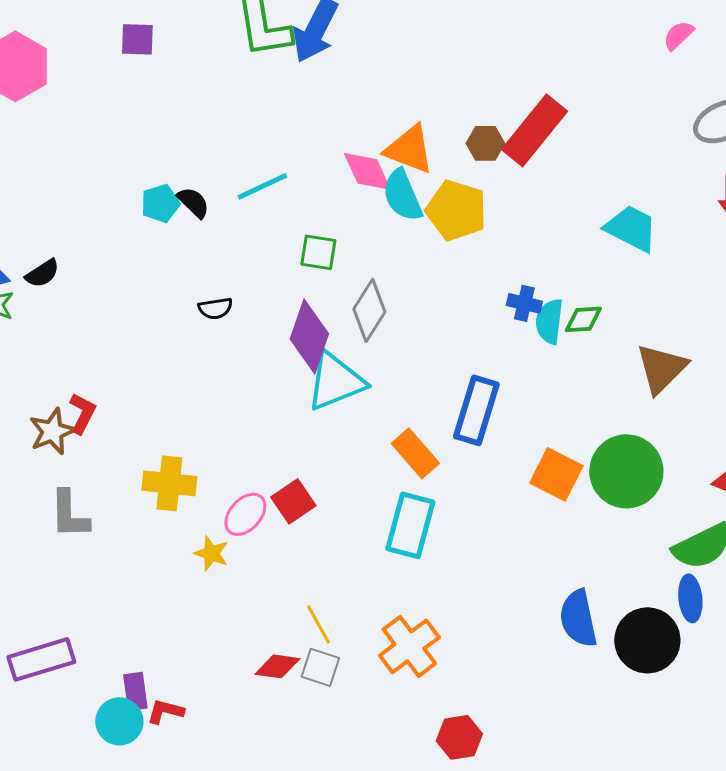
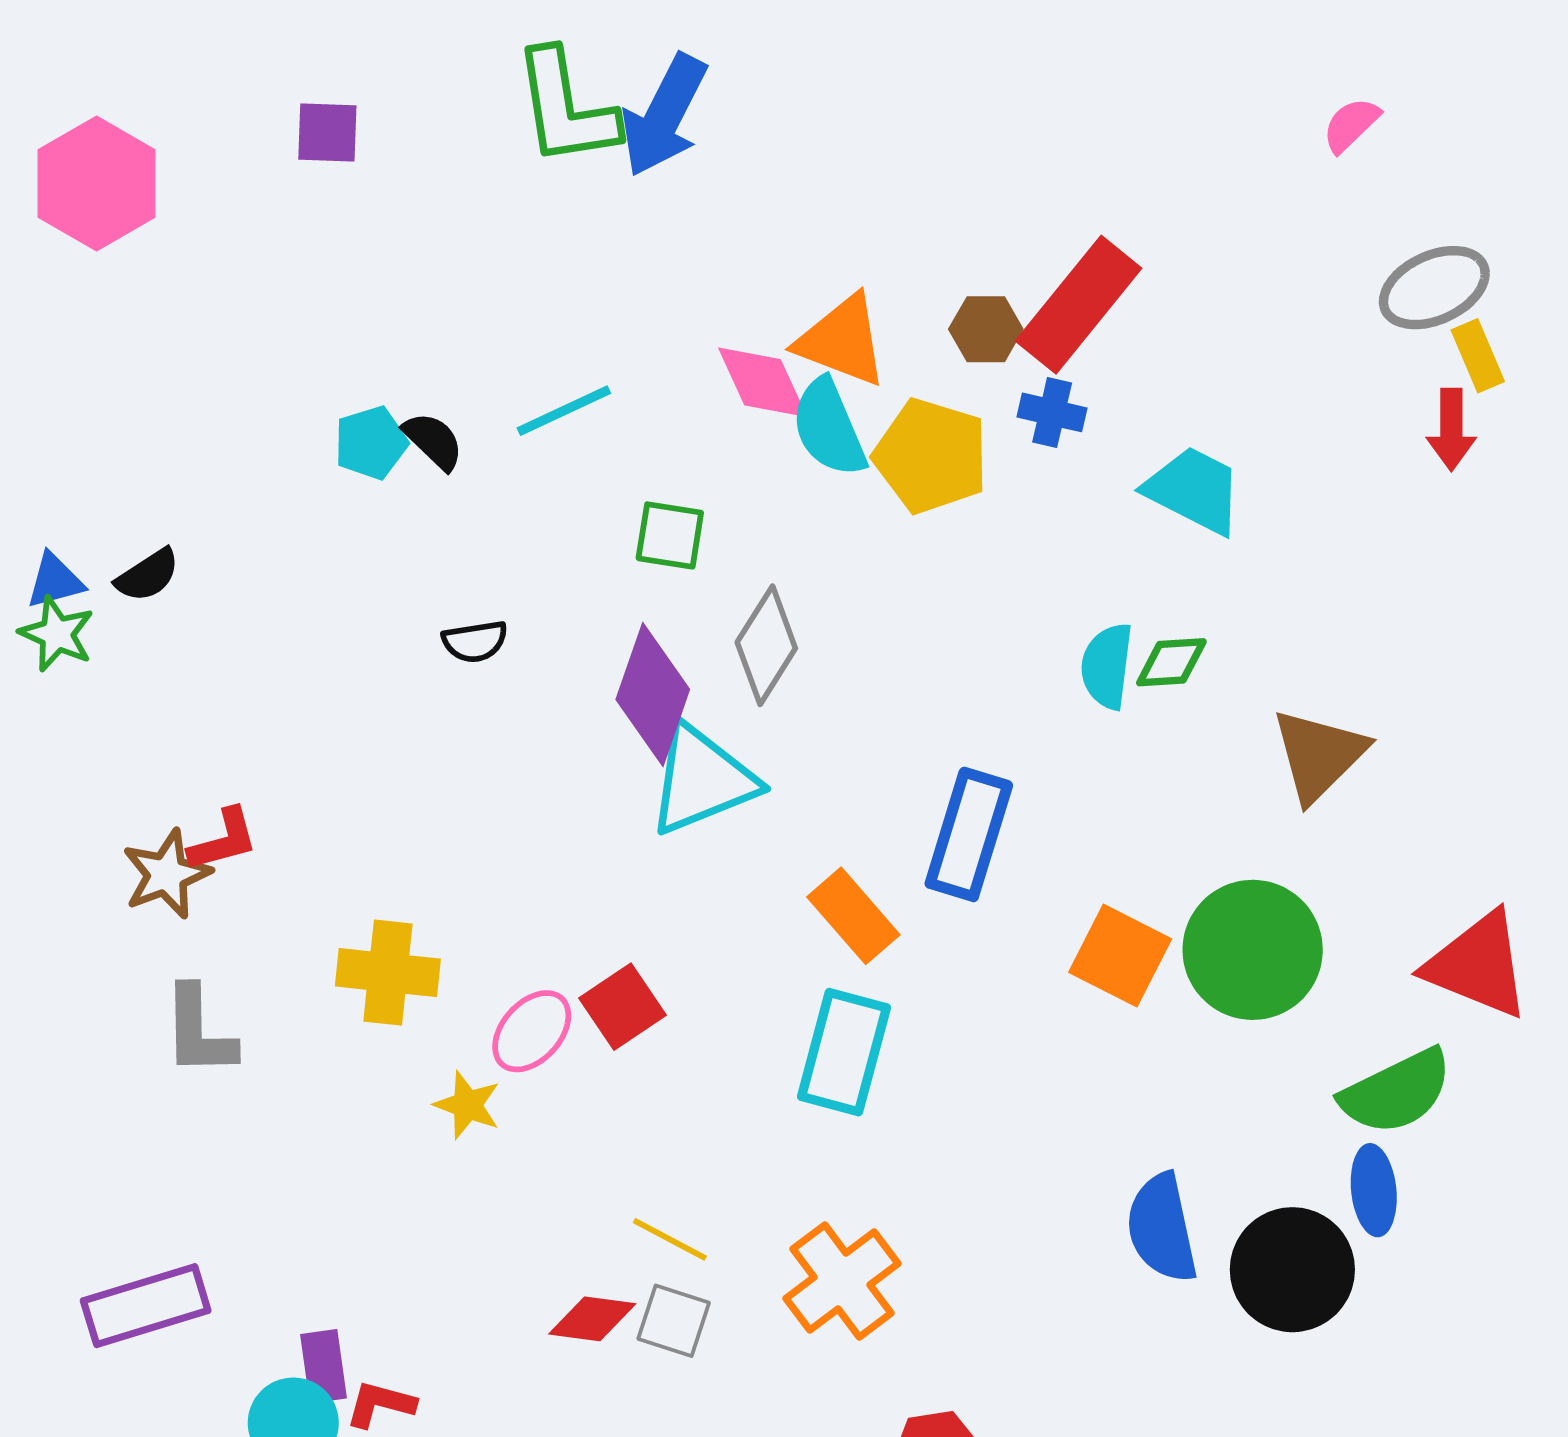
cyan trapezoid: (631, 228) -> (1194, 490), moved
blue cross: (524, 303) -> (1052, 412), moved
red L-shape: (82, 413) -> (223, 840), turned 48
yellow line: (318, 624) -> (670, 1239), turned -33

